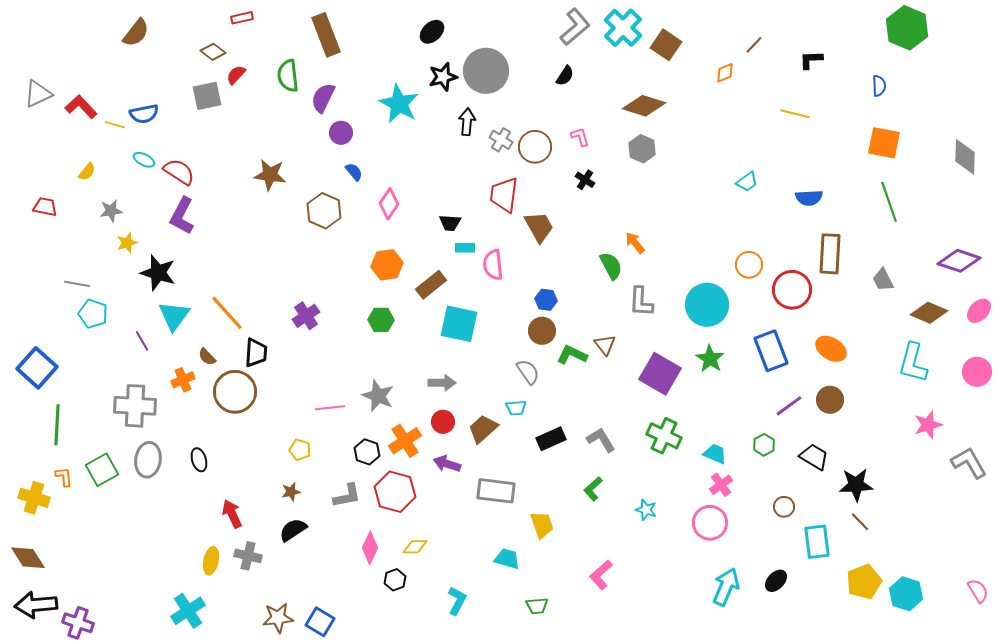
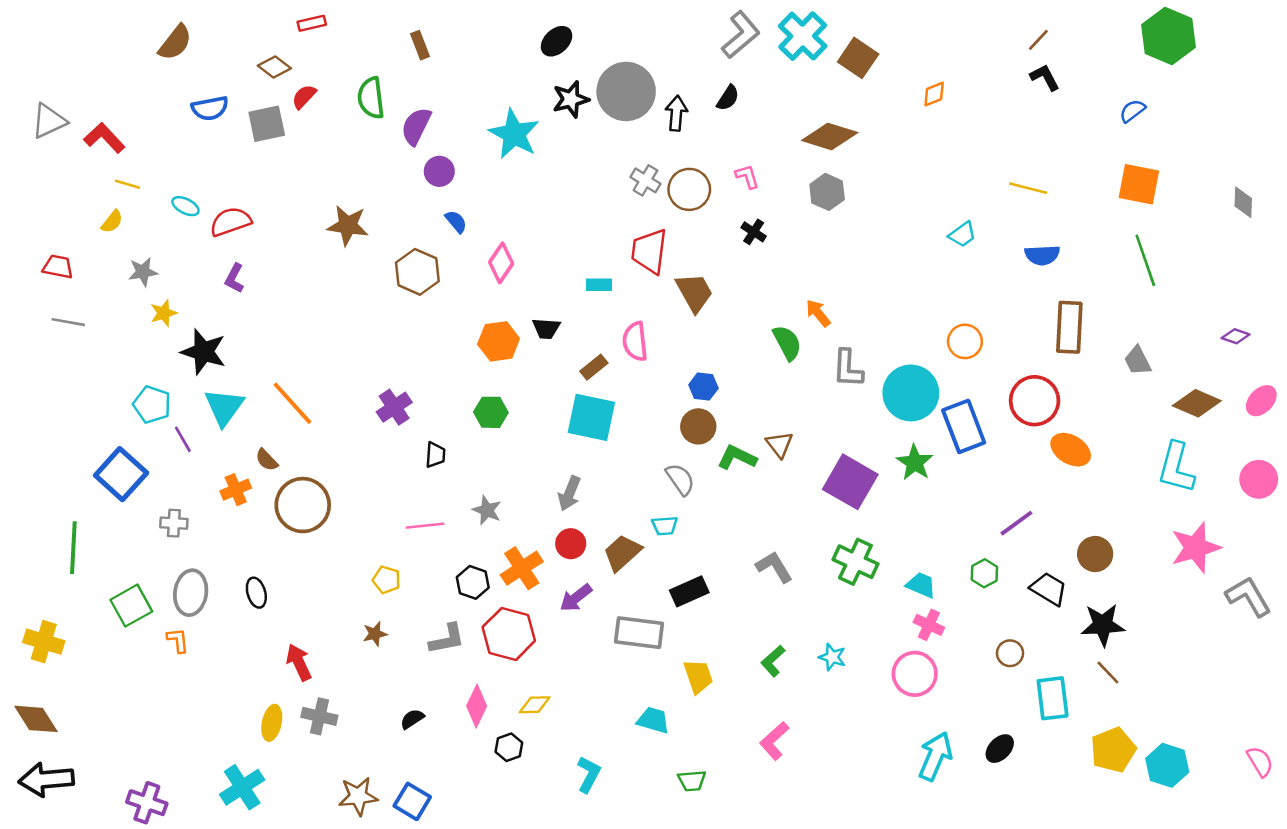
brown rectangle: (326, 35) -> (420, 45), size x0.5
brown line: (754, 45) -> (1038, 40), moved
black L-shape: (811, 60) -> (1045, 77), turned 65
blue semicircle: (879, 86) -> (1132, 111), turned -125
blue semicircle: (144, 114) -> (210, 108), moved
yellow line: (795, 114) -> (1028, 188), moved
black arrow: (467, 122) -> (676, 113), moved
yellow line: (115, 125) -> (127, 184), moved
gray diamond: (965, 157) -> (1243, 202), size x0.7
red semicircle: (179, 172) -> (231, 222), turned -52
purple L-shape: (182, 216) -> (234, 278), size x0.6
black trapezoid: (450, 223) -> (546, 329), moved
cyan rectangle: (465, 248) -> (599, 285), moved
purple diamond: (959, 261) -> (1236, 336), size x0.5
gray line: (77, 284) -> (68, 322), moved
brown rectangle: (431, 285) -> (594, 367), moved, size x0.7
red circle: (792, 290) -> (1035, 401), moved
gray L-shape: (641, 302) -> (848, 368), moved
cyan pentagon: (93, 314) -> (152, 405), moved
blue rectangle: (771, 351) -> (964, 426), moved
black trapezoid: (256, 353) -> (435, 455), moved, size x0.7
blue square: (37, 368) -> (121, 474), moved
gray arrow: (442, 383) -> (569, 493), turned 112
gray star: (378, 396) -> (487, 510), size x0.7
brown circle: (830, 400) -> (1095, 554), moved
gray cross: (135, 406) -> (174, 523), size x0.5
pink star: (928, 425) -> (1196, 548), size x1.4
black rectangle: (551, 439) -> (689, 591), moved
purple arrow: (447, 464) -> (576, 598), turned -56
orange L-shape: (64, 477) -> (178, 640), moved
pink cross: (721, 485) -> (929, 625), turned -30
green L-shape: (593, 489) -> (773, 661), moved
black semicircle: (293, 530) -> (412, 719), moved, size x0.7
purple cross: (78, 623) -> (147, 803), moved

